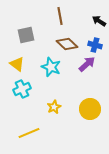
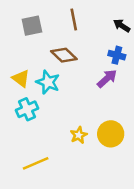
gray square: (26, 35) -> (32, 26), moved
brown diamond: (67, 44) -> (64, 55), moved
cyan star: (51, 67) -> (48, 82), moved
yellow star: (54, 107) -> (79, 135), moved

